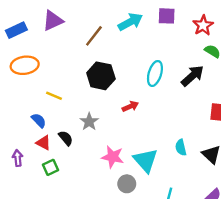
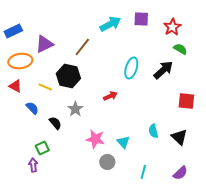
purple triangle: (53, 21) -> (44, 44), moved
brown line: (94, 36) -> (82, 47), moved
black hexagon: (101, 76) -> (68, 76), moved
red triangle: (43, 143) -> (15, 86), moved
purple arrow: (18, 158) -> (33, 165), moved
cyan triangle: (146, 160) -> (123, 142), size x0.6

